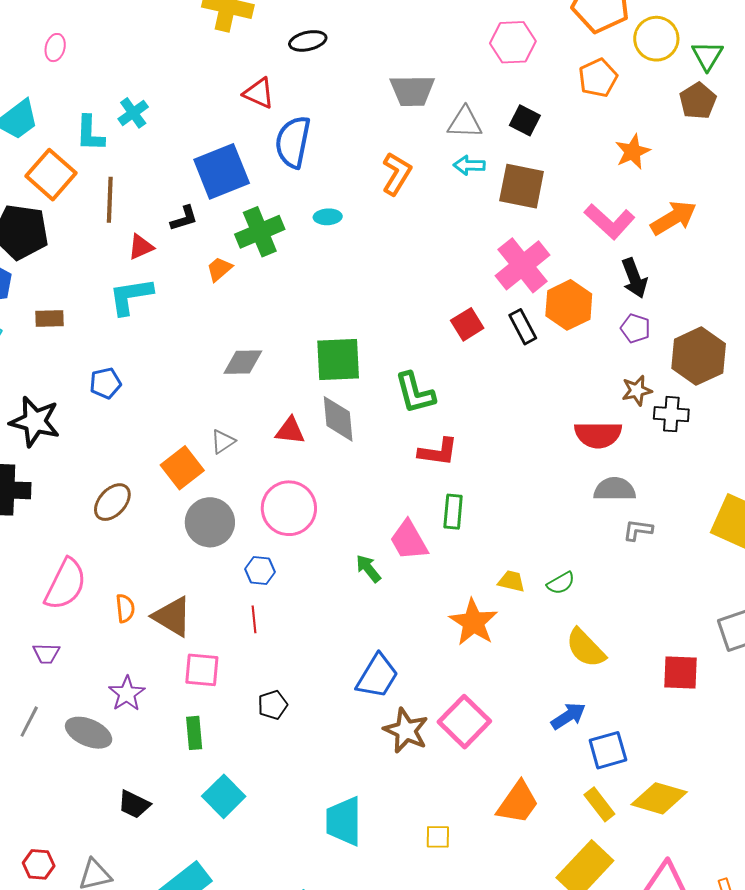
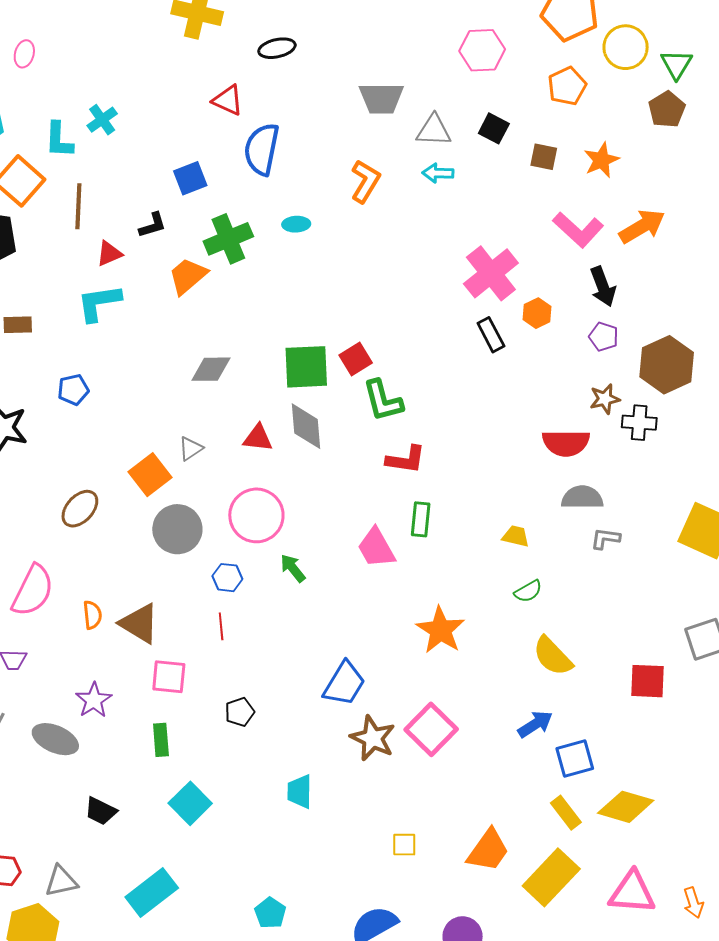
blue square: (222, 171) -> (190, 178), size x0.6
brown square: (522, 186) -> (544, 157), moved, size x0.6
orange trapezoid: (219, 269) -> (188, 276), size x1.5
orange hexagon: (569, 305) -> (537, 313), size x0.6
red square: (467, 324) -> (356, 359), moved
green arrow: (368, 569) -> (293, 568), moved
yellow trapezoid: (511, 581) -> (516, 536), moved
orange trapezoid: (518, 803) -> (488, 850), moved
cyan trapezoid: (344, 821) -> (300, 792), moved, size x0.7

